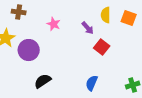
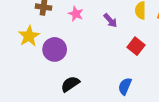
pink star: (54, 24) -> (76, 14), moved
purple arrow: (88, 28) -> (110, 20), moved

